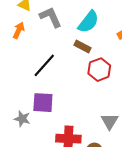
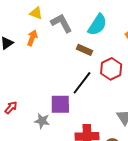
brown rectangle: (83, 47) -> (84, 50), moved
black line: (44, 65) -> (82, 83), moved

